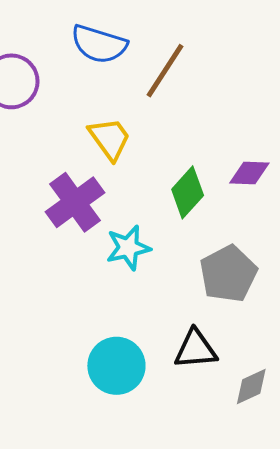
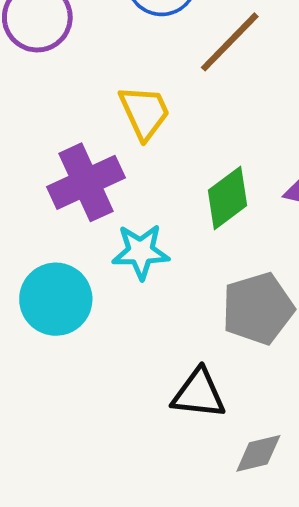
cyan circle: (116, 366) -> (56, 299), moved

